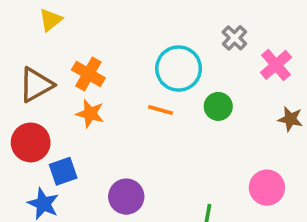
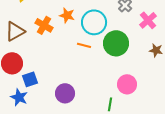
green circle: (218, 106) -> (116, 43), size x1.6
orange star: (90, 114) -> (67, 15), moved
pink circle: (267, 188) -> (127, 84), moved

